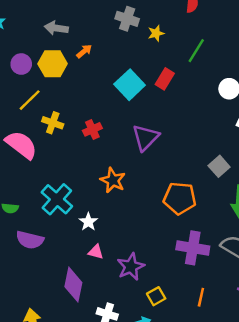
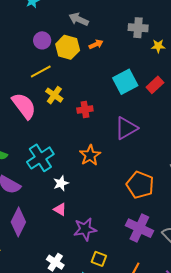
gray cross: (127, 19) -> (138, 28), turned -30
purple diamond: (73, 285) -> (18, 222), moved
yellow square: (156, 296) -> (99, 259), turned 35

